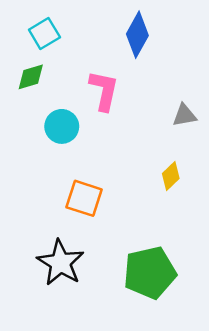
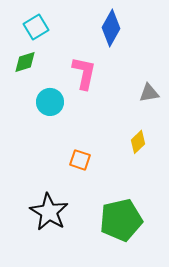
orange square: (84, 198) -> (80, 160), moved, size x0.7

